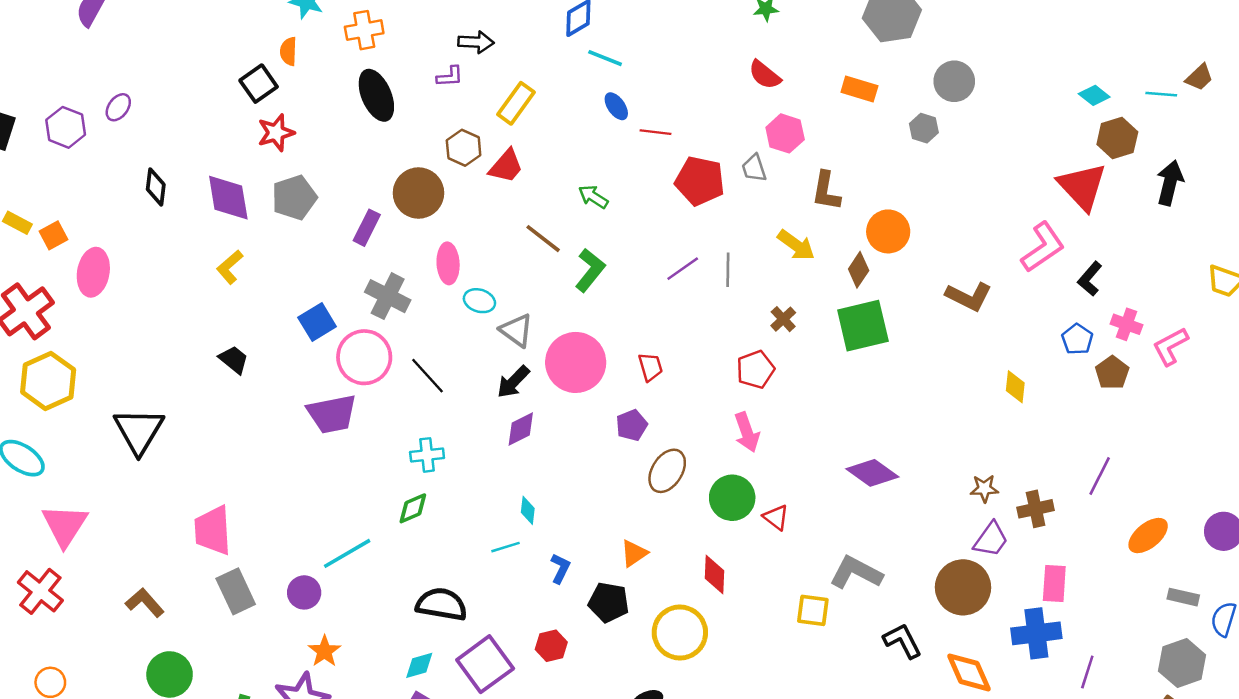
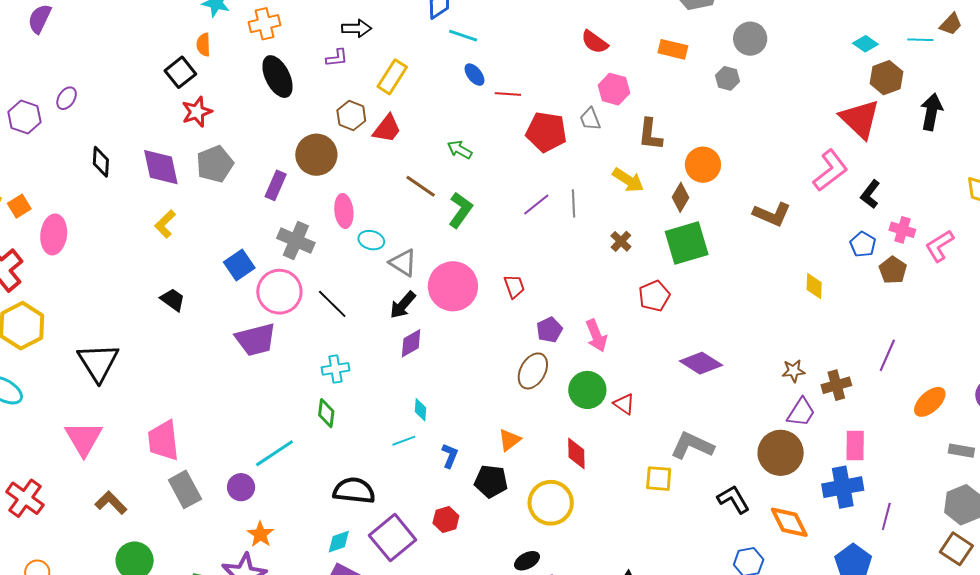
red pentagon: (756, 369) -> (654, 296), moved
purple pentagon: (632, 425) -> (549, 330), moved
green diamond: (413, 508) -> (326, 413), turned -56
pink triangle: (65, 525) -> (84, 438), moved

